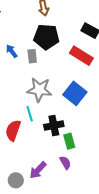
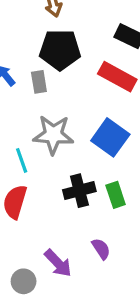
cyan line: (30, 114) -> (22, 160), moved
green rectangle: (69, 141) -> (116, 195), moved
purple arrow: (38, 170) -> (58, 263), turned -84

